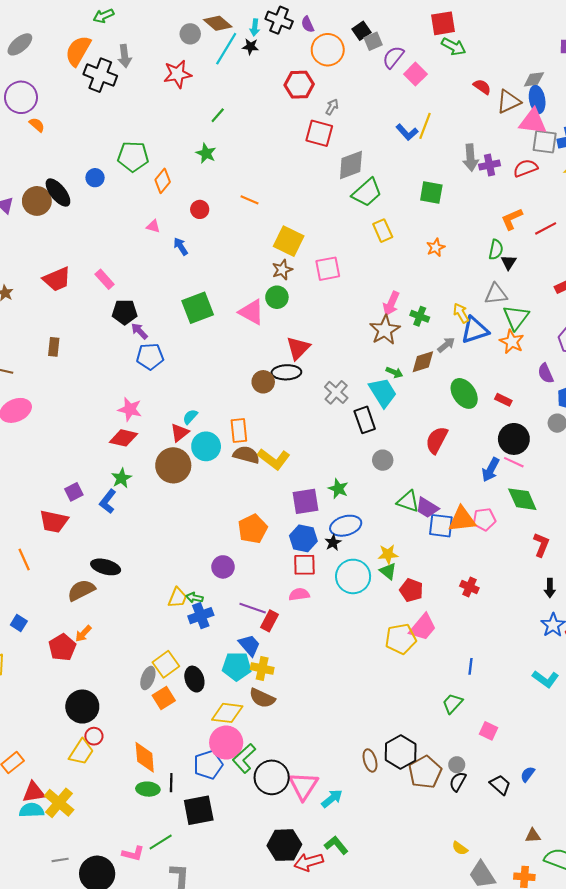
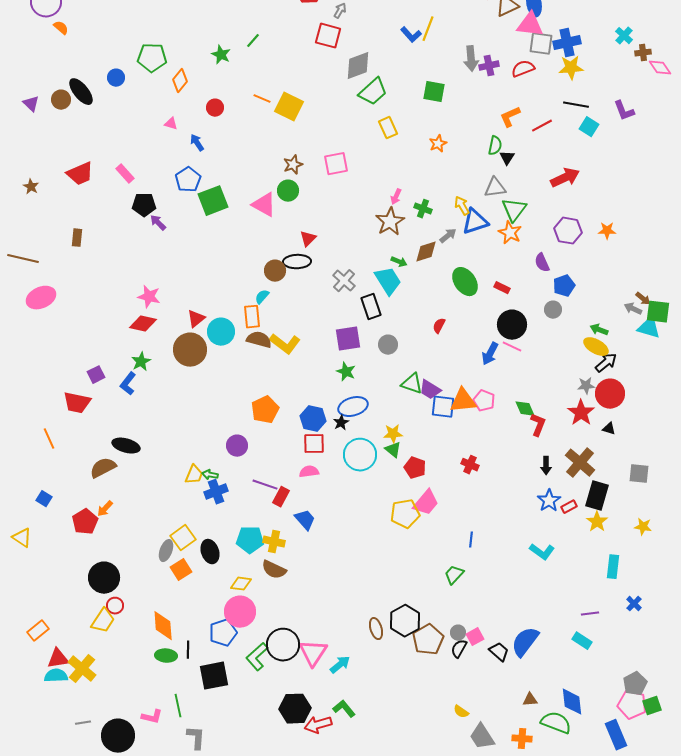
green line: (218, 115) -> (253, 41), moved
brown circle: (37, 201) -> (61, 100), size x0.7
yellow square: (289, 241) -> (289, 107), moved
pink arrow: (391, 304) -> (396, 197), size x0.7
red triangle: (298, 348) -> (308, 239), size x0.7
blue pentagon: (150, 356) -> (188, 180), moved, turned -30
cyan semicircle: (190, 417) -> (262, 297), moved
red semicircle: (437, 440) -> (439, 326), size x0.6
green diamond: (522, 499) -> (525, 409), moved, size x0.7
purple square: (305, 501) -> (348, 339), moved
pink pentagon: (484, 519) -> (484, 401), turned 30
blue trapezoid: (249, 645) -> (305, 520), moved
yellow diamond: (227, 713) -> (241, 584), size x0.7
pink square: (488, 731) -> (475, 637), moved, turned 36
green L-shape: (244, 758) -> (257, 657), moved
blue semicircle: (528, 774) -> (525, 642), size x2.0
green line: (161, 842) -> (178, 706), turned -70

